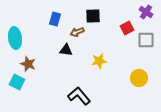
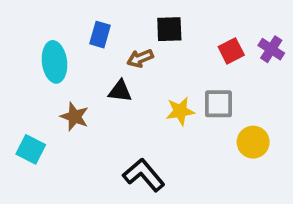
purple cross: (146, 12) -> (271, 49), moved
cyan ellipse: (15, 38) -> (54, 62), moved
gray square: (146, 40) -> (218, 104), moved
brown star: (28, 64) -> (75, 117), moved

